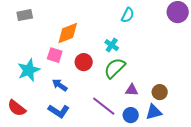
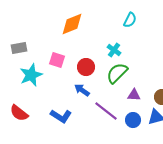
gray rectangle: (25, 15) -> (19, 48), moved
orange diamond: (68, 33) -> (72, 24), moved
blue arrow: (60, 85) -> (82, 90), moved

